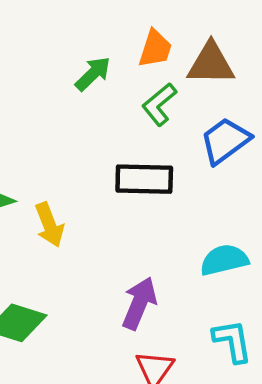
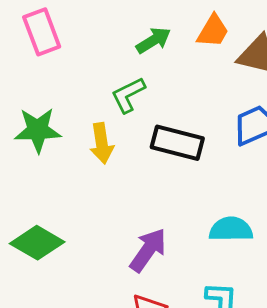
green L-shape: (159, 104) -> (128, 95), moved
yellow arrow: (49, 225) -> (102, 143), moved

